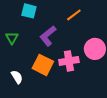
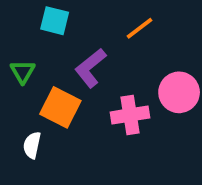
orange square: (43, 65) -> (60, 107), moved
white semicircle: (17, 77) -> (32, 145), turned -136

